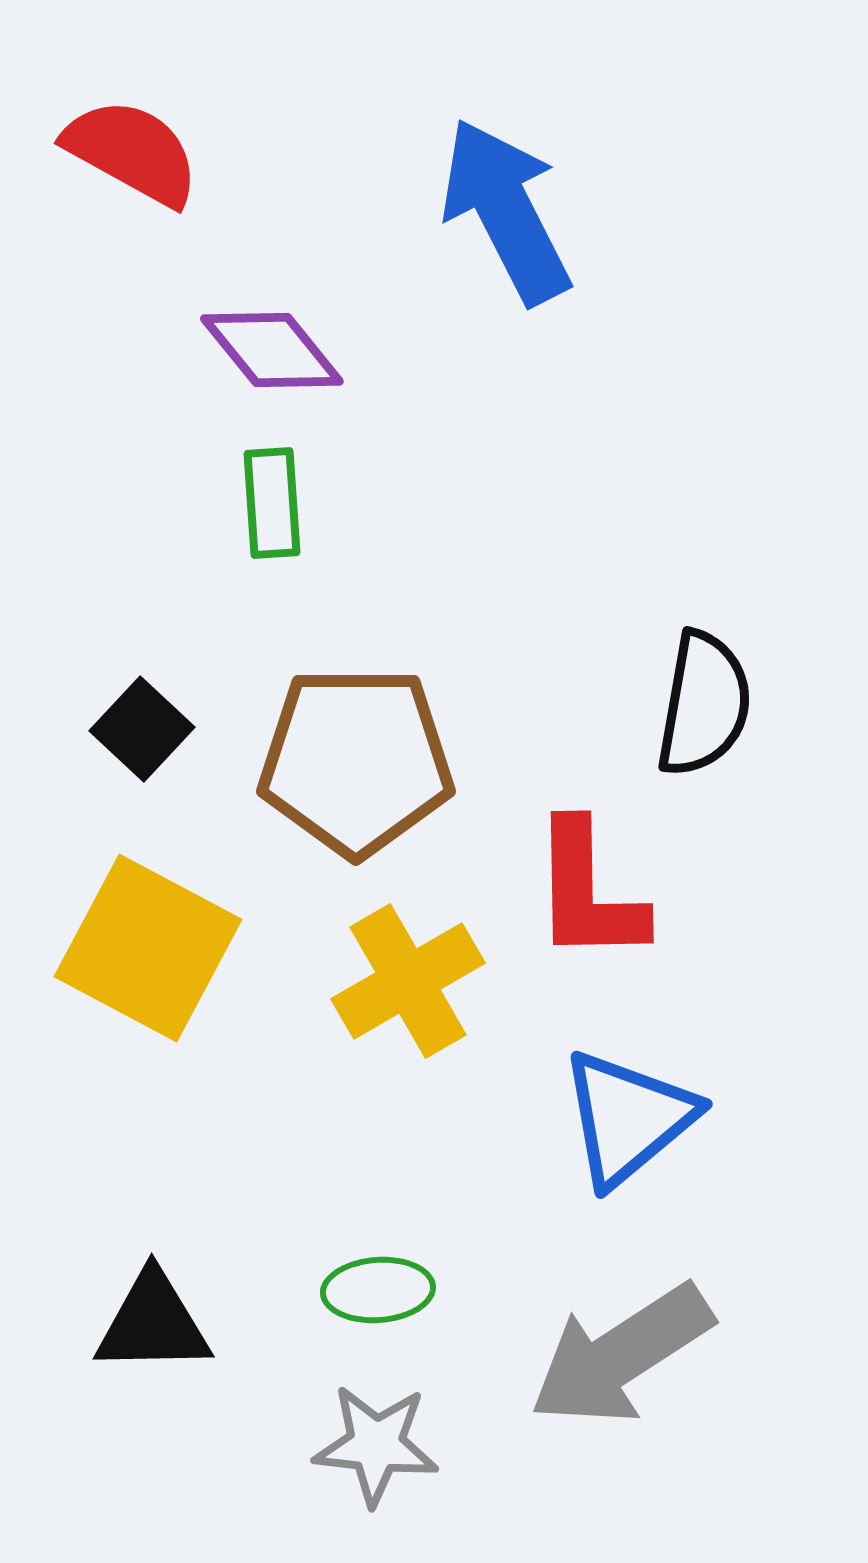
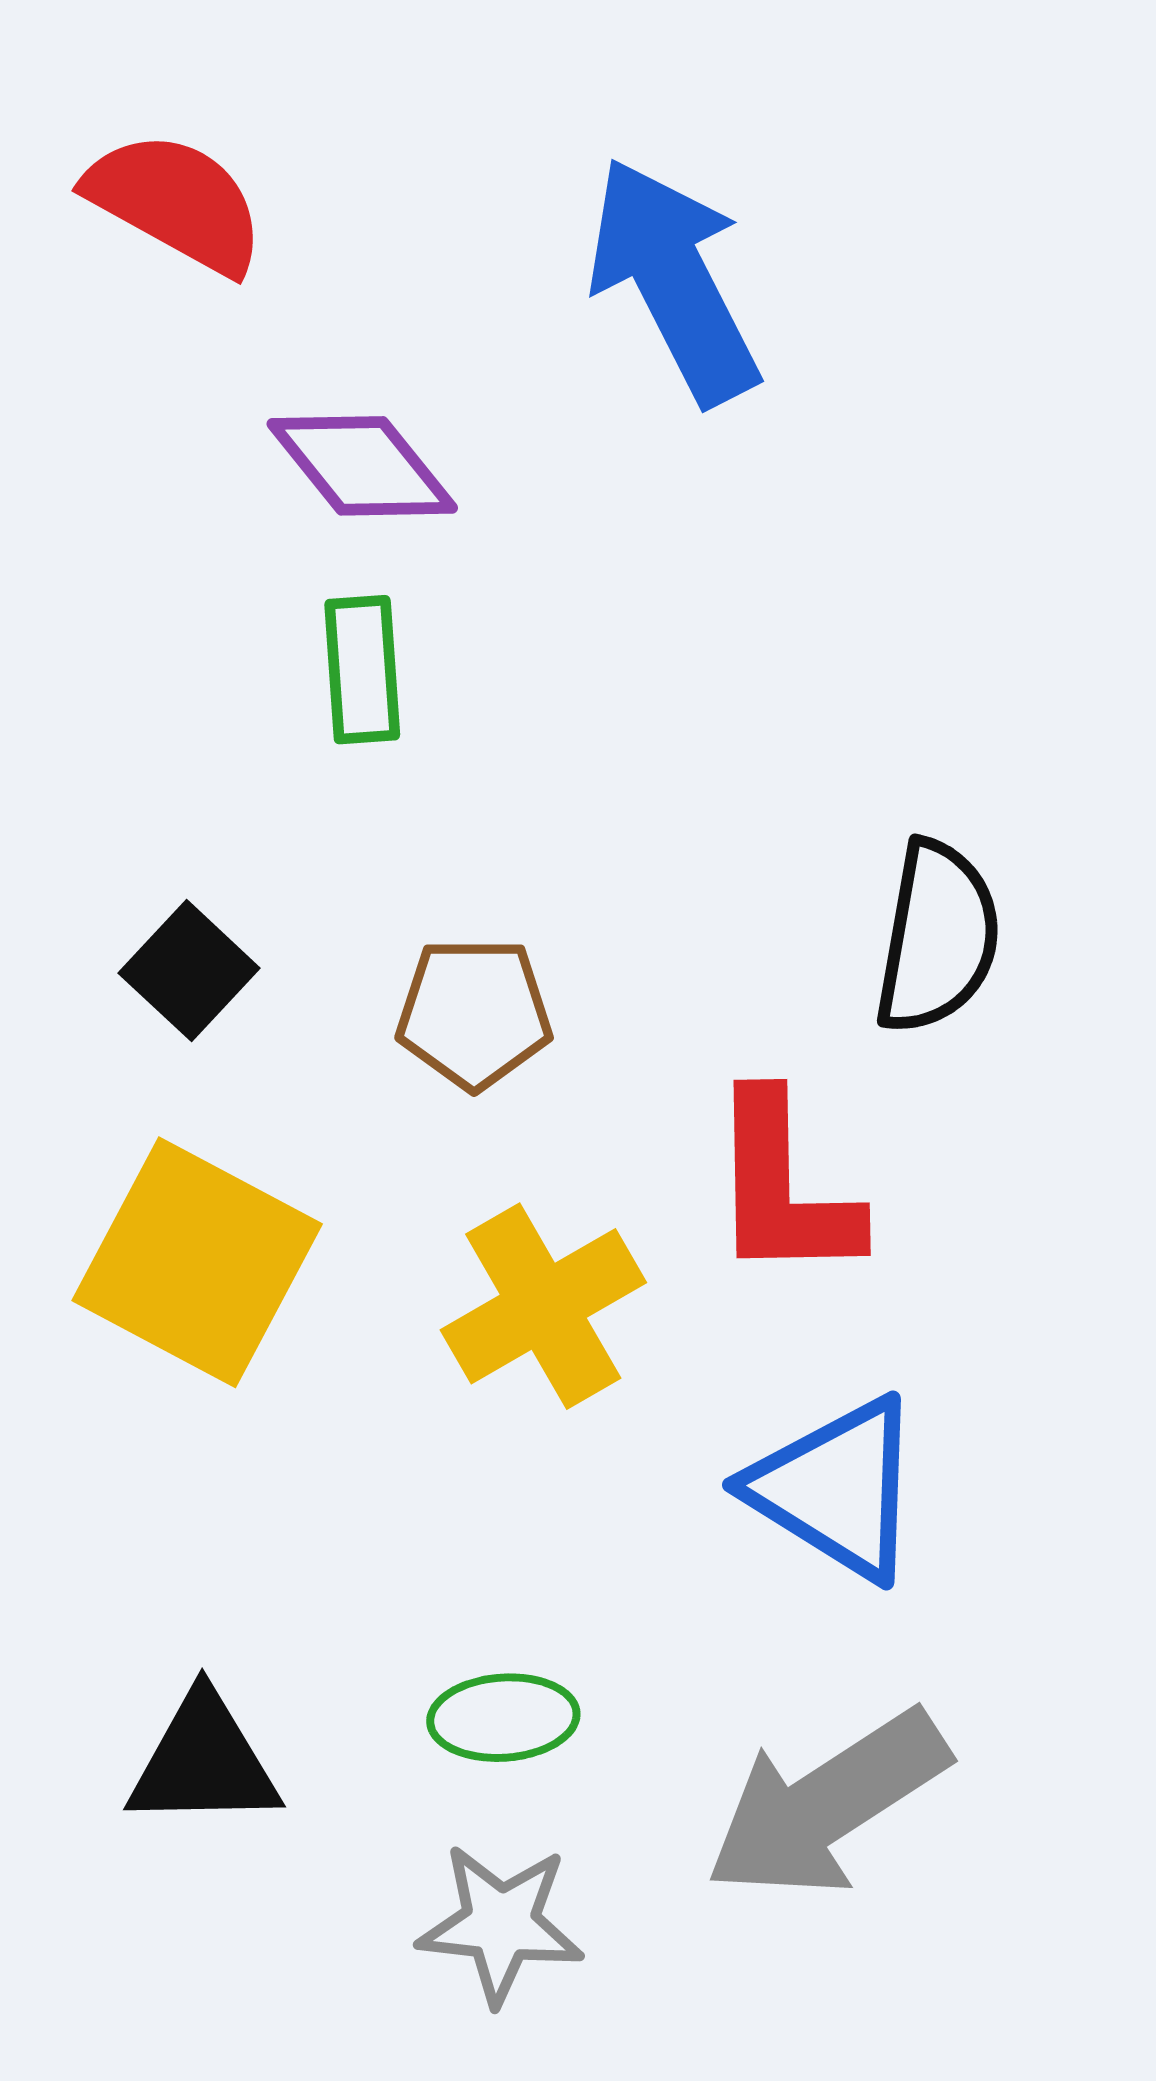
brown pentagon: (356, 761) -> (474, 1013), size x0.6
blue triangle: (628, 1118) -> (836, 1489), turned -48

